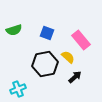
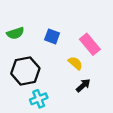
black hexagon: (45, 64) -> (25, 71), moved
cyan cross: (18, 89) -> (39, 99), moved

